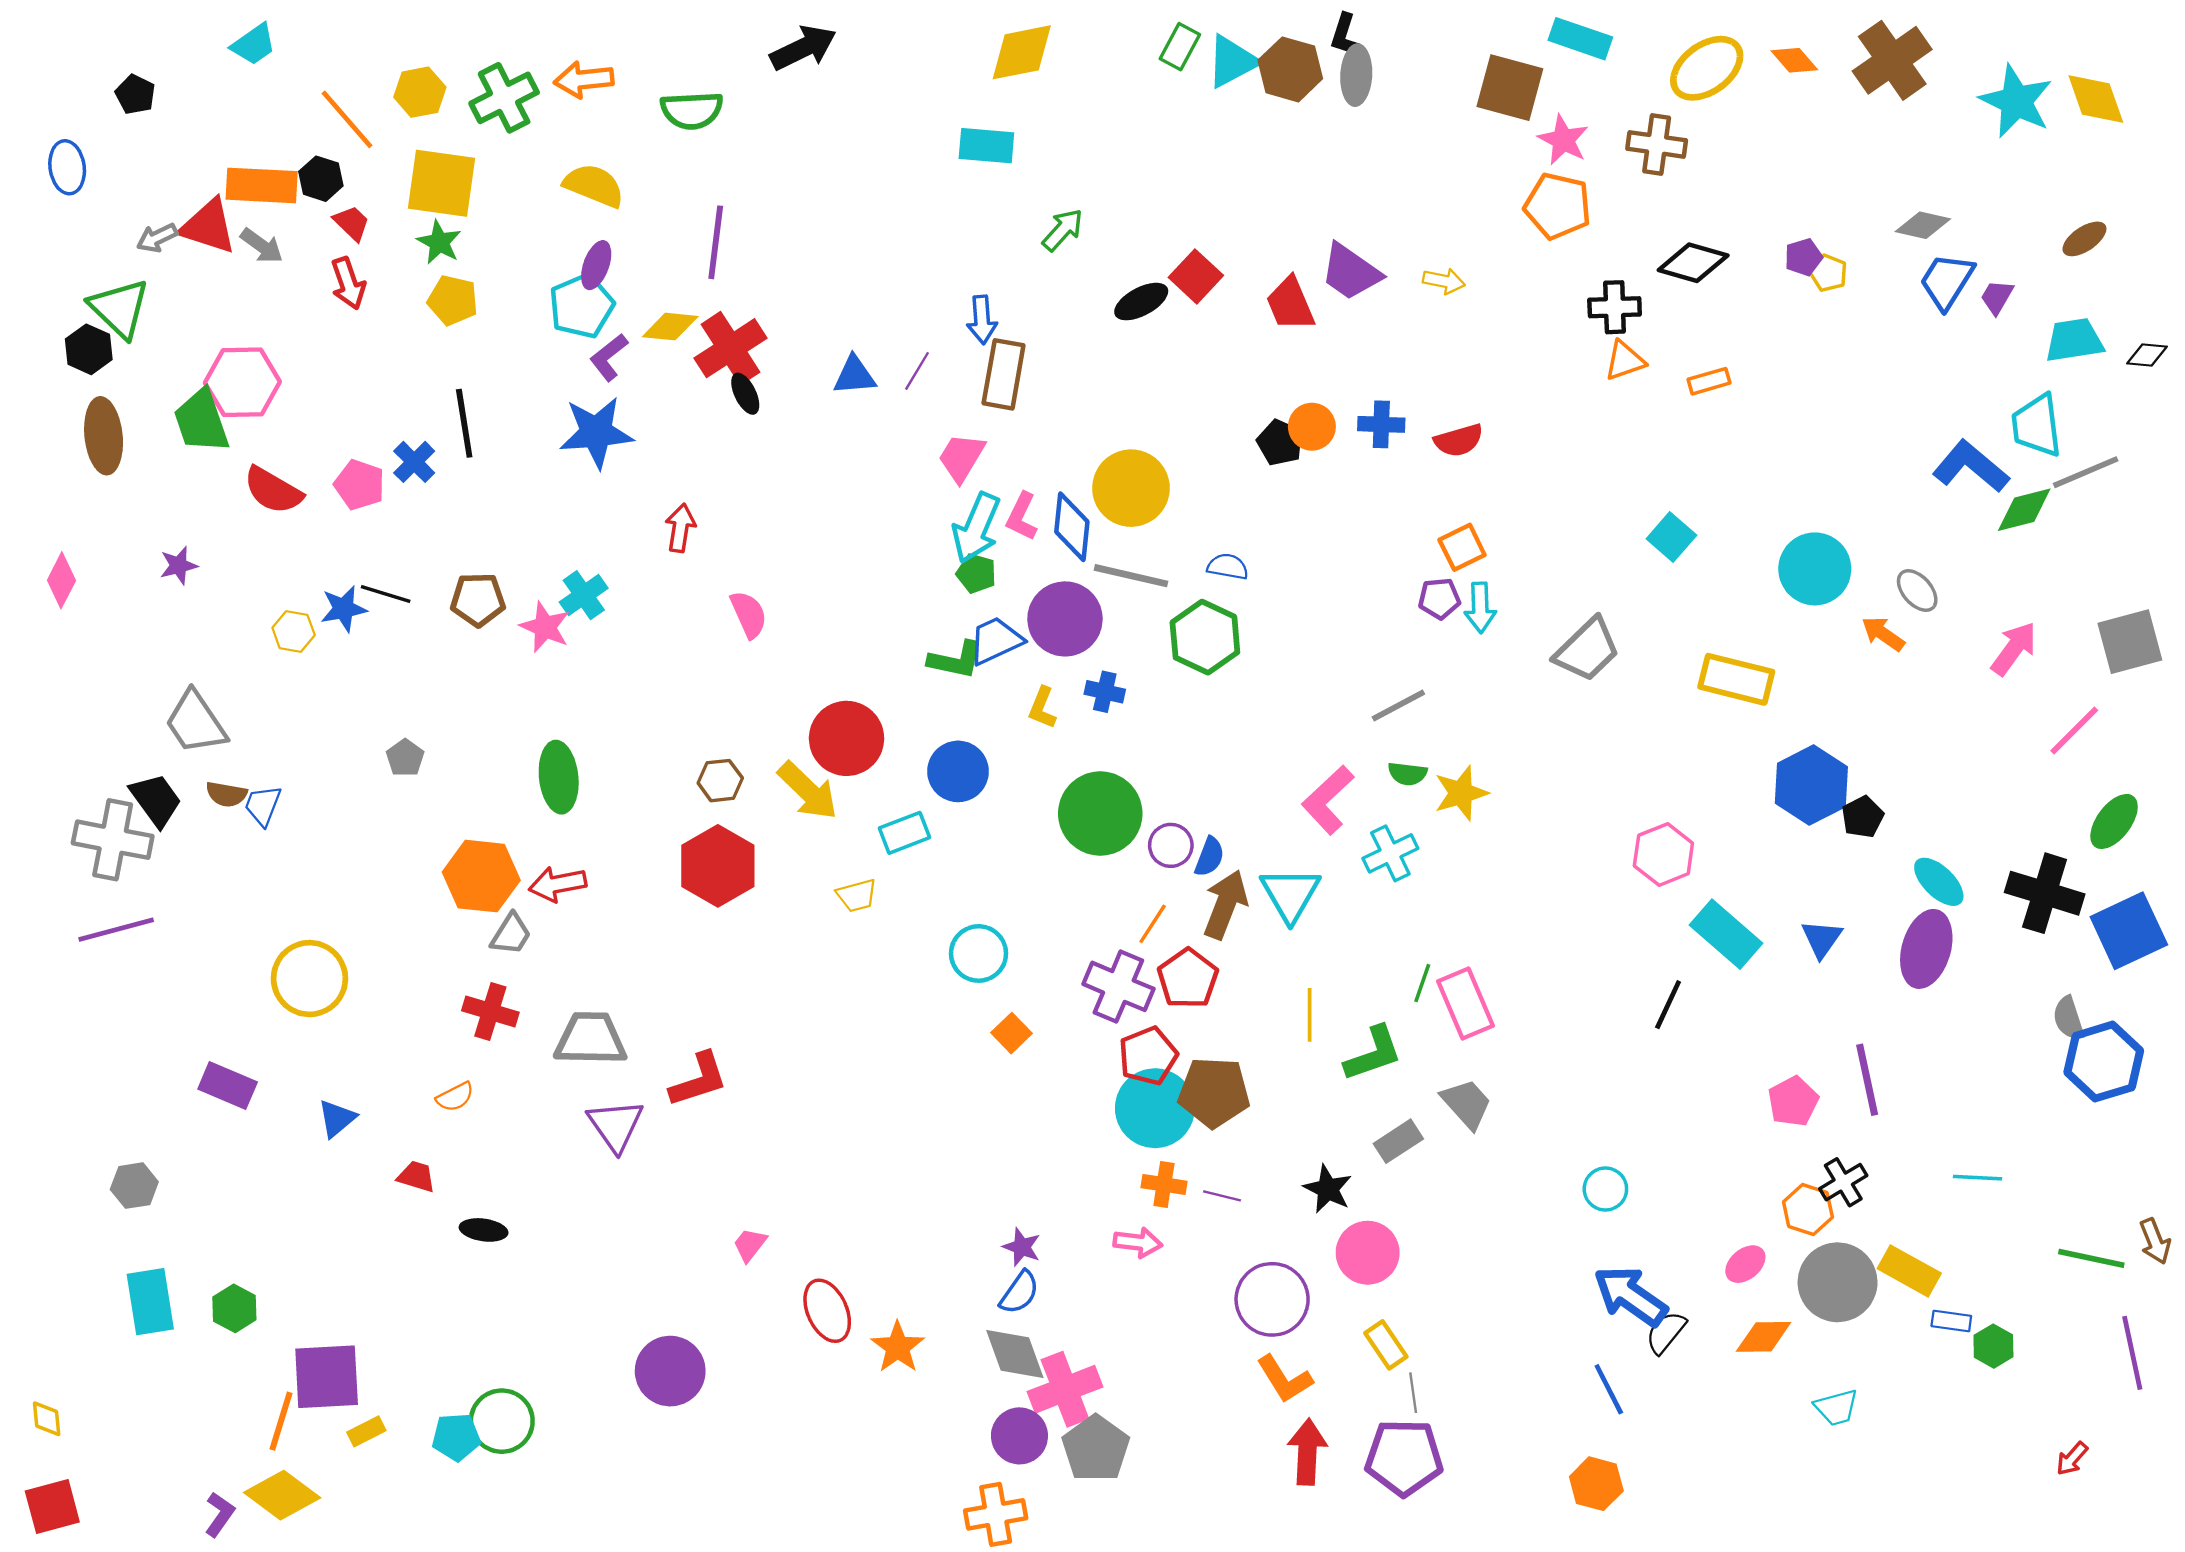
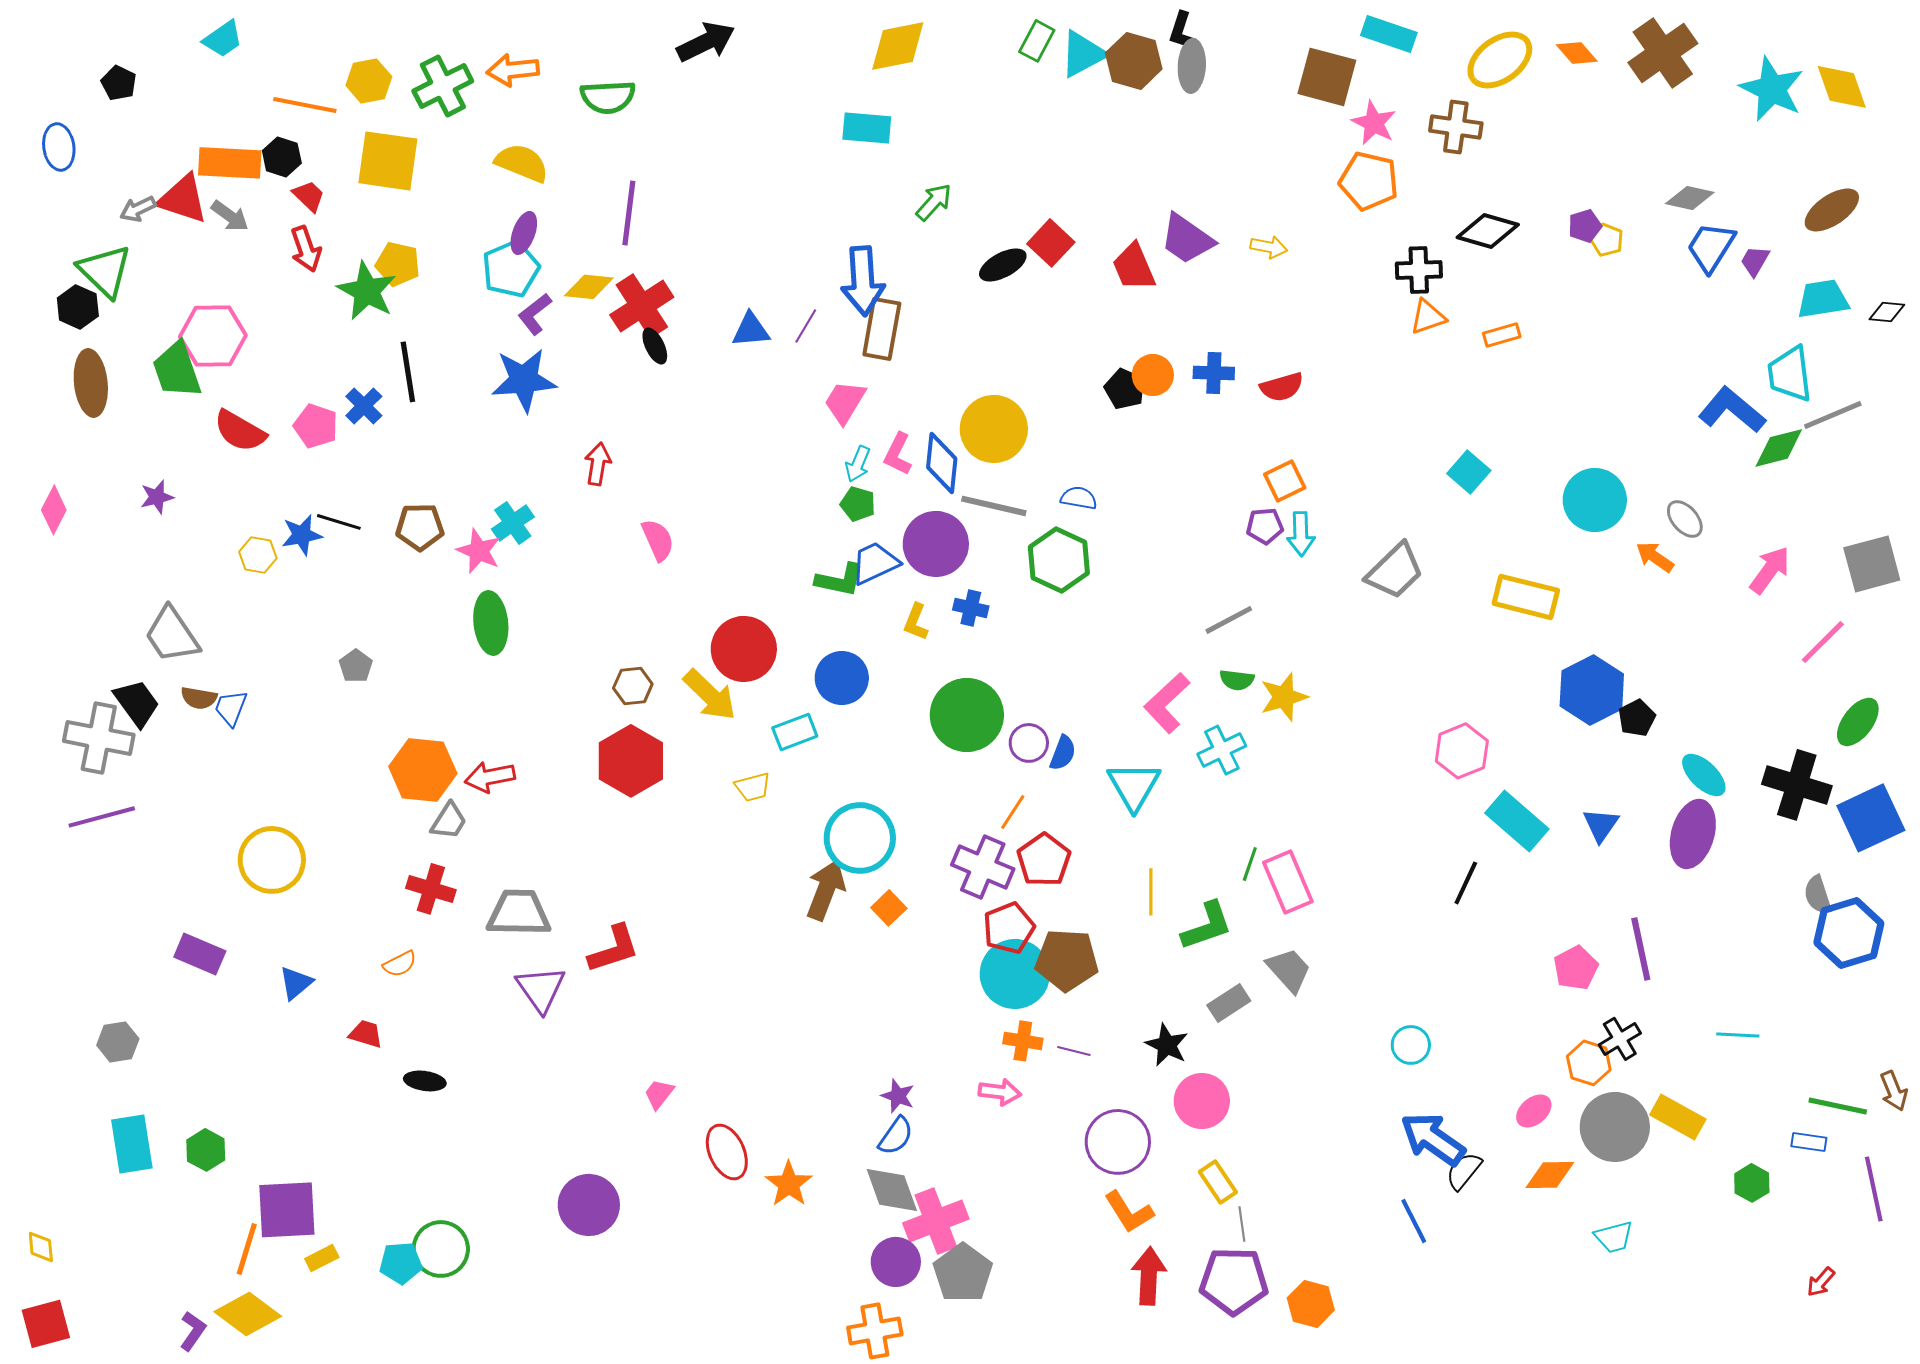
orange line: (347, 119) -> (305, 105), turned -38
brown ellipse: (2084, 239) -> (1832, 210), size x1.4
green star: (439, 242) -> (367, 291), moved, size x1.5
blue arrow: (982, 320) -> (863, 281), size x1.6
cyan arrow: (976, 528) -> (858, 464), size x0.6
green ellipse: (559, 777) -> (491, 623), moved
brown arrow: (1225, 905) -> (826, 890), moved
cyan circle: (979, 953) -> (860, 838), size x1.4
blue rectangle: (1951, 1321) -> (1809, 1142), moved
orange hexagon: (1596, 1484) -> (1311, 1304), moved

